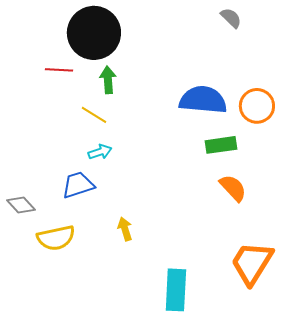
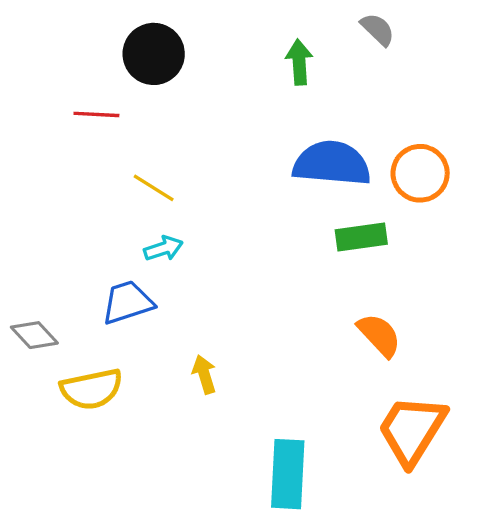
black circle: (94, 33) -> (154, 54), size x0.7
green arrow: (108, 80) -> (299, 62), moved
orange semicircle: (233, 188) -> (379, 335), moved

